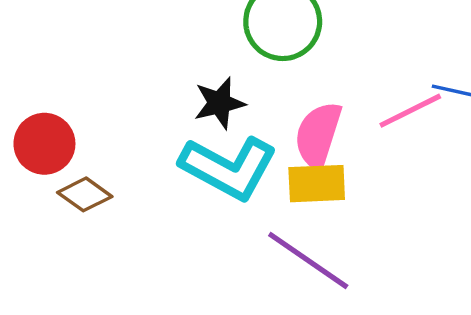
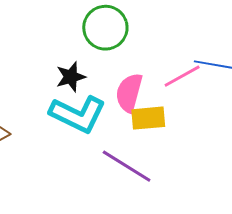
yellow rectangle: (317, 184) -> (148, 118), moved

